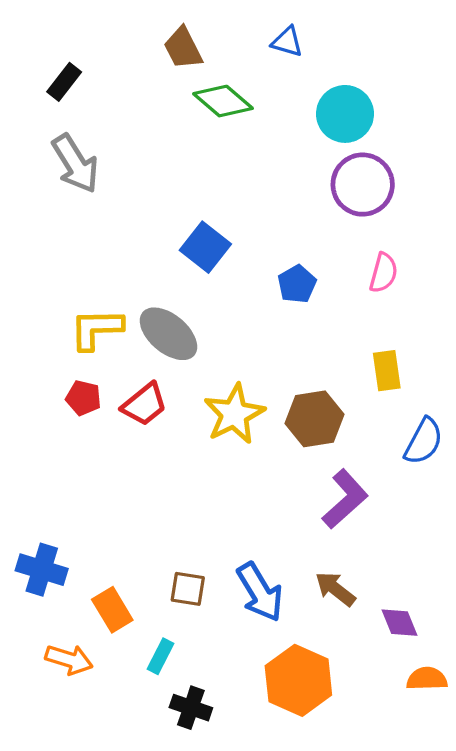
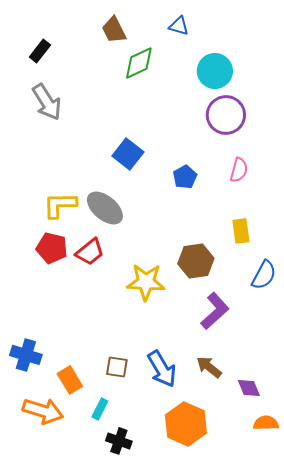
green diamond: (223, 101) -> (139, 63), turned -66
red pentagon: (83, 398) -> (52, 248), size x1.4
yellow star: (234, 414) -> (146, 282), moved, turned 30
orange arrow: (69, 659) -> (43, 411), size x1.4

